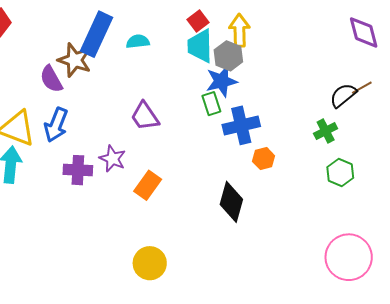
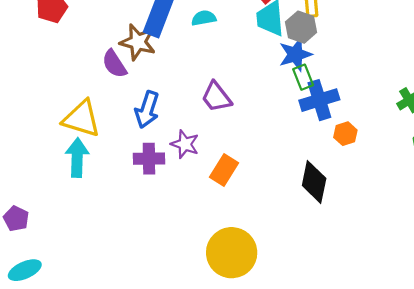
green rectangle: (211, 104) -> (303, 77), moved
blue arrow: (56, 125) -> (147, 110), moved
yellow circle: (150, 263) -> (232, 253), size x1.4

